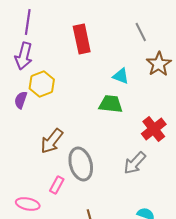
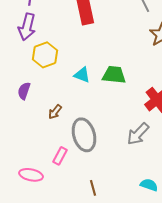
cyan triangle: (121, 76) -> (82, 75), moved
purple semicircle: (21, 100) -> (24, 91), moved
brown arrow: (52, 141) -> (55, 112), size x0.6

